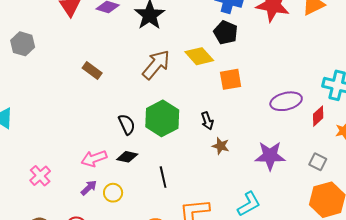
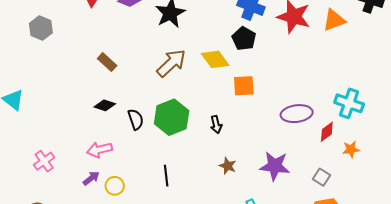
brown star: (221, 146) -> (228, 166), moved
black diamond: (127, 157) -> (105, 105), moved

